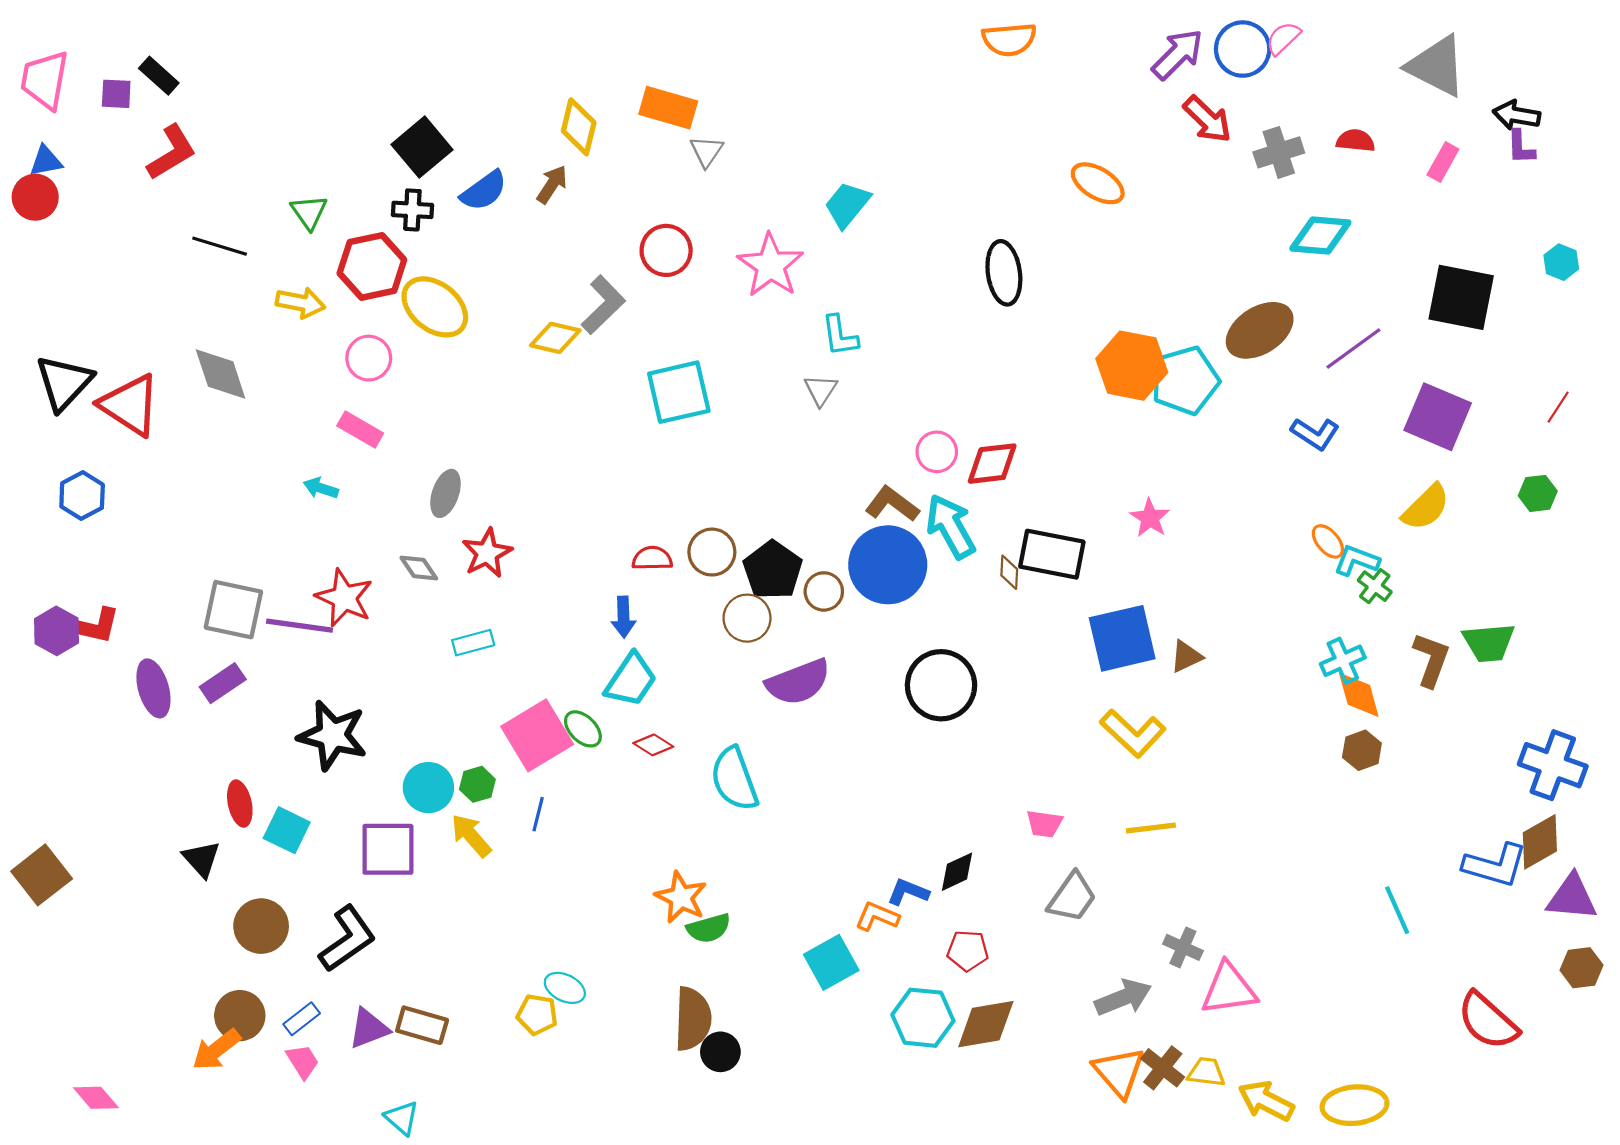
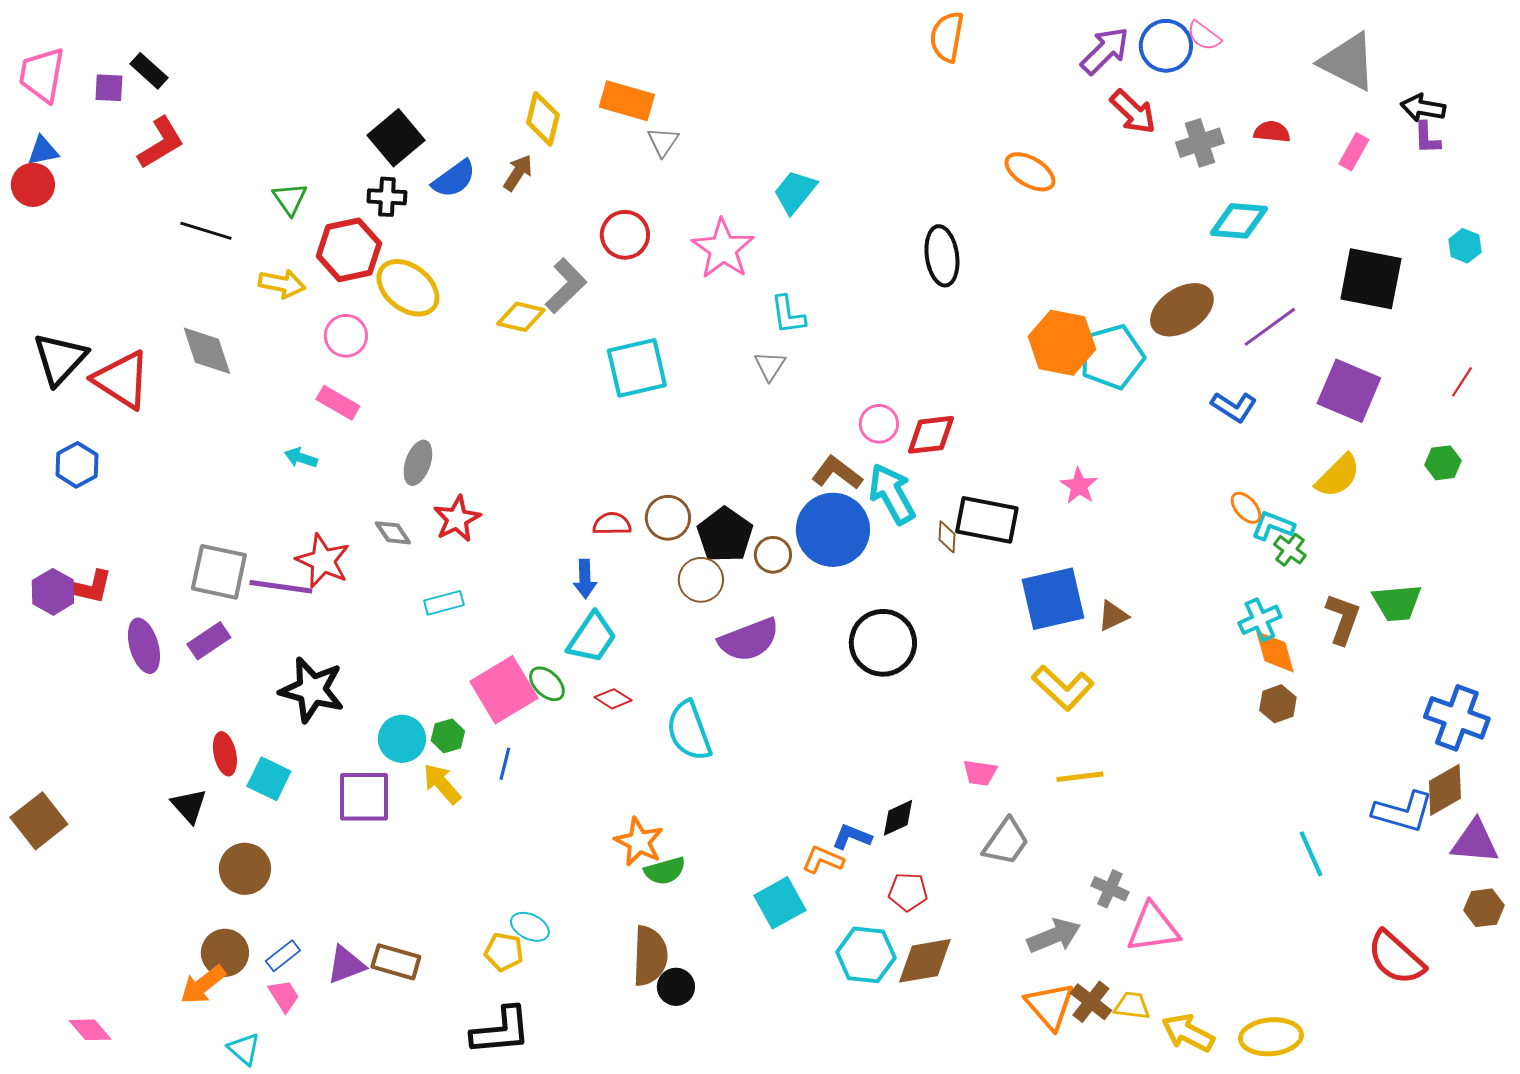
pink semicircle: (1283, 38) -> (1204, 36), turned -99
orange semicircle: (1009, 39) -> (947, 37), turned 105
black L-shape: (347, 939) -> (501, 1031), moved, turned 30
cyan triangle: (402, 1118) -> (244, 1049), moved

